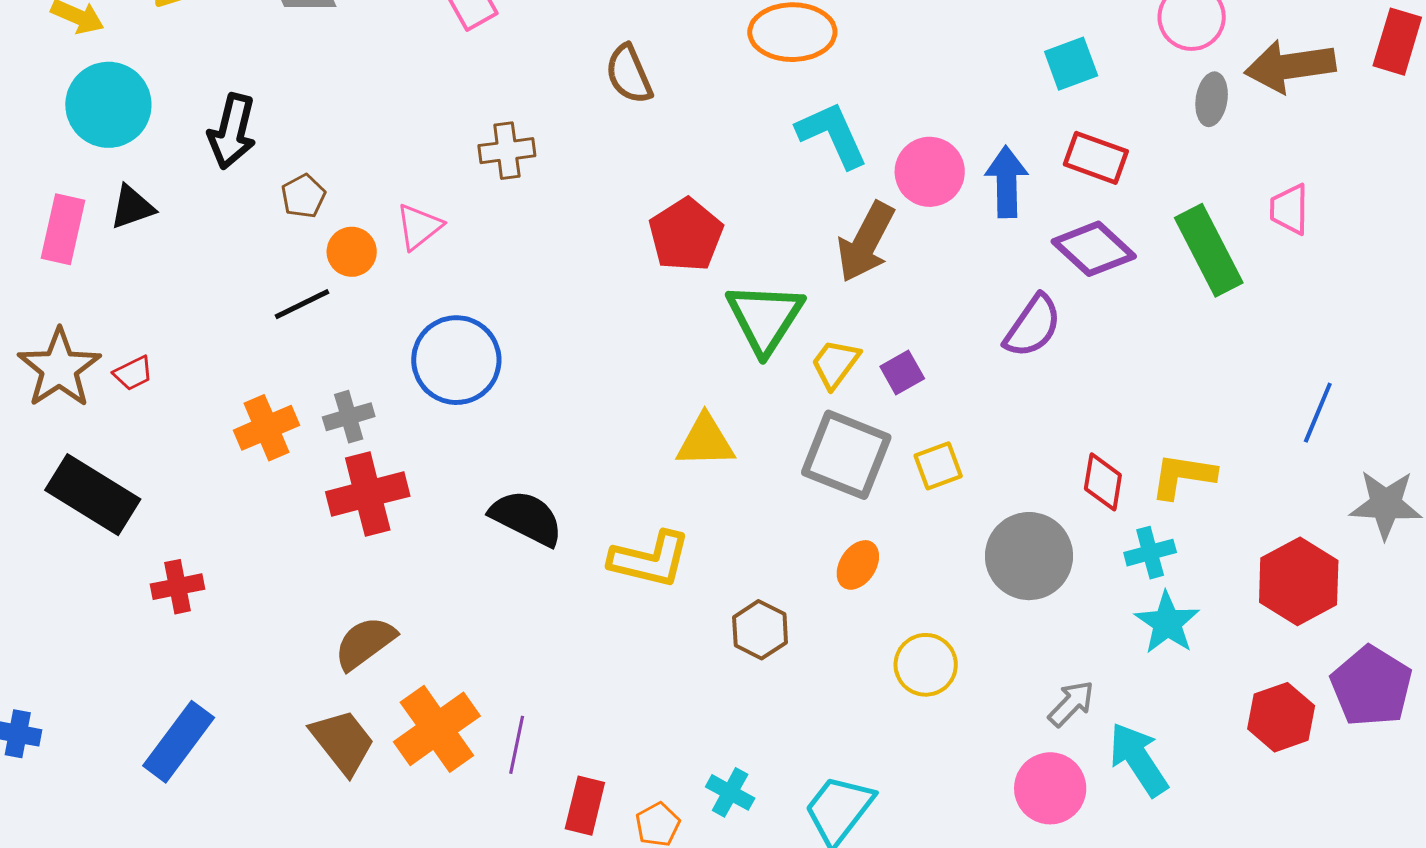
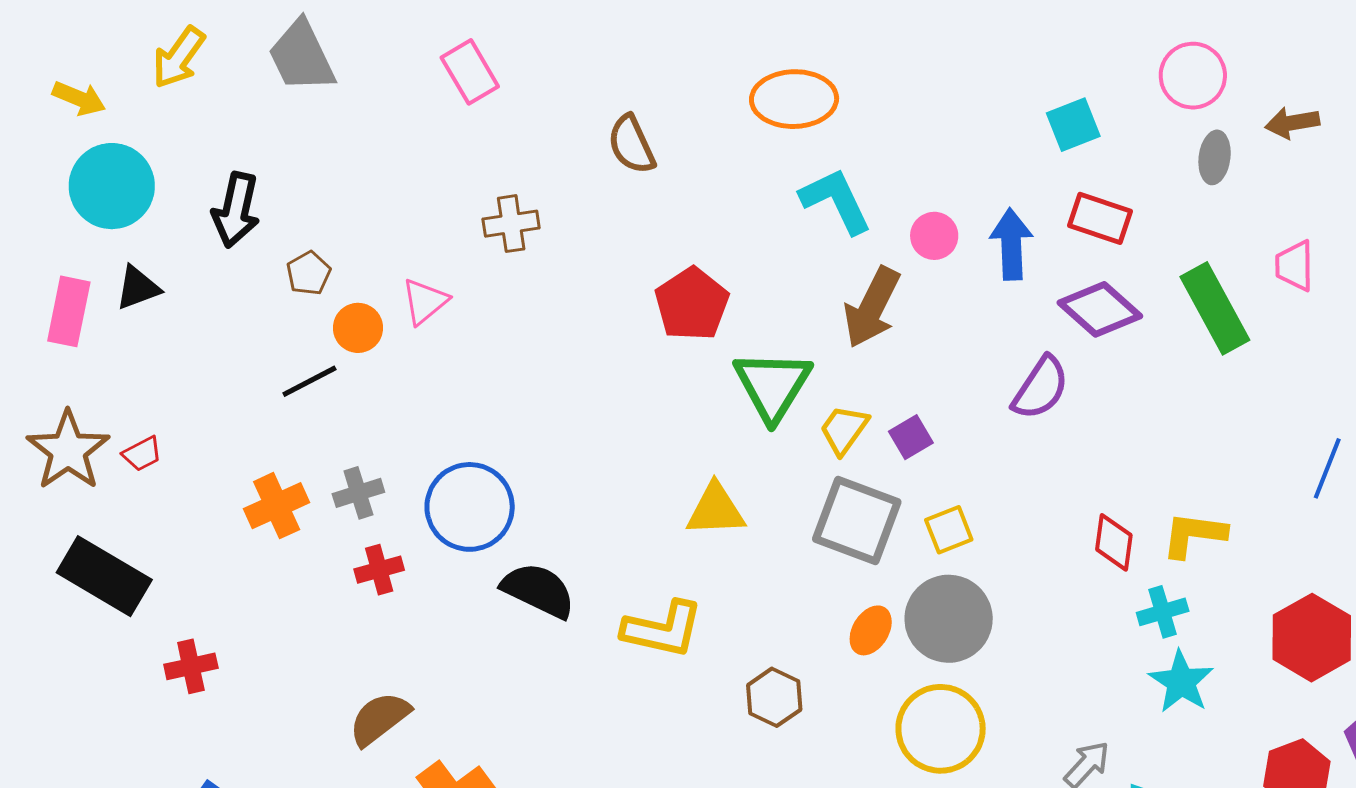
brown arrow: (1290, 66) -> (1292, 123), size x0.6
pink circle: (930, 172) -> (934, 236), size x0.7
blue circle: (456, 360) -> (470, 507), moved
red cross: (368, 494) -> (379, 570), size x0.6
gray circle: (1029, 556) -> (949, 619), moved
yellow circle: (926, 665) -> (941, 729), size x1.4

